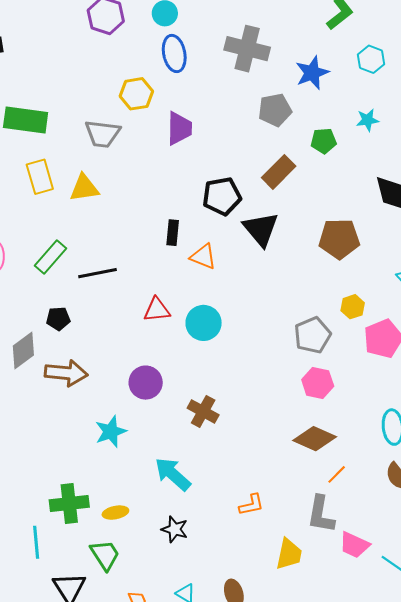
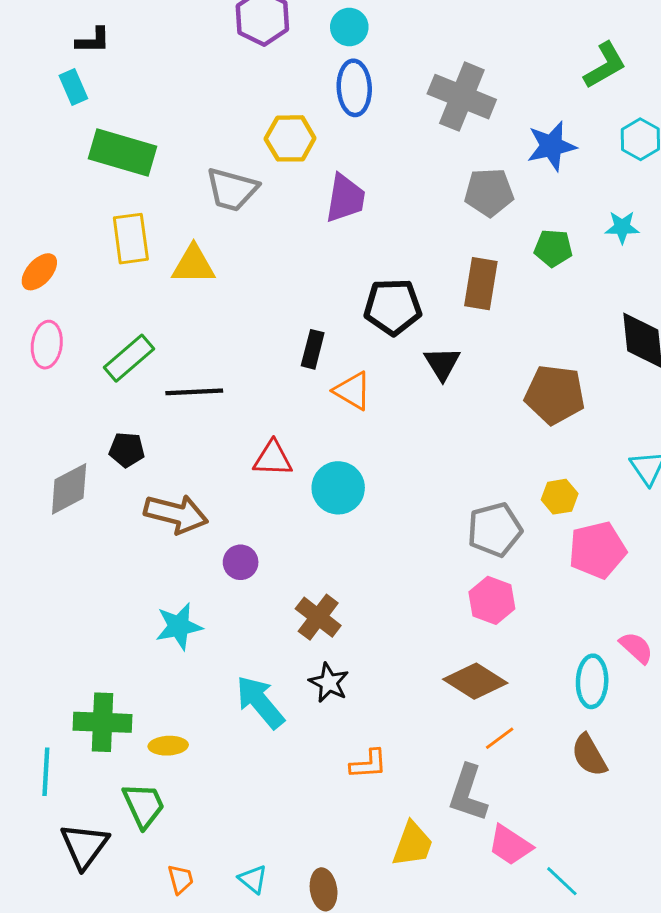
brown rectangle: (279, 172) -> (481, 284), turned -44
black triangle: (261, 229) -> (442, 363), size x0.7
brown arrow: (66, 373) -> (176, 514), moved
purple circle: (146, 383) -> (241, 562), size x0.7
black star: (175, 529) -> (329, 683), moved

